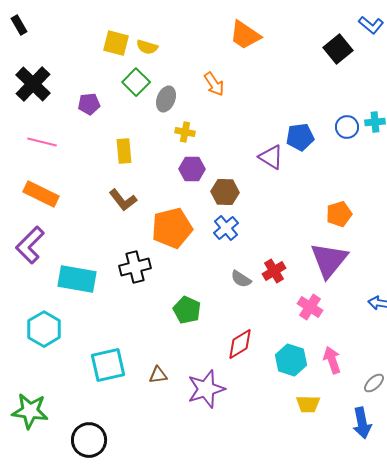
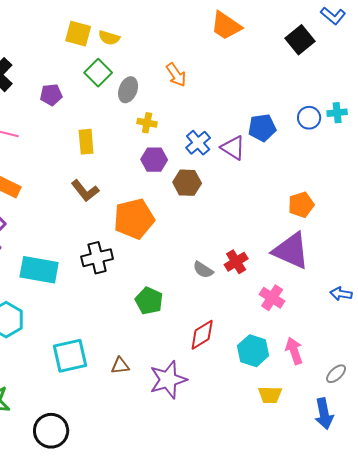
orange trapezoid: (245, 35) -> (226, 26), moved
blue cross: (226, 228) -> (198, 143), moved
purple triangle: (329, 260) -> (291, 251), turned -45

